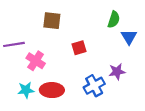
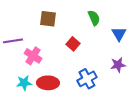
green semicircle: (114, 20) -> (94, 18), moved, turned -42
red square: (79, 48) -> (73, 44), turned -32
purple star: (117, 72) -> (118, 65), moved

